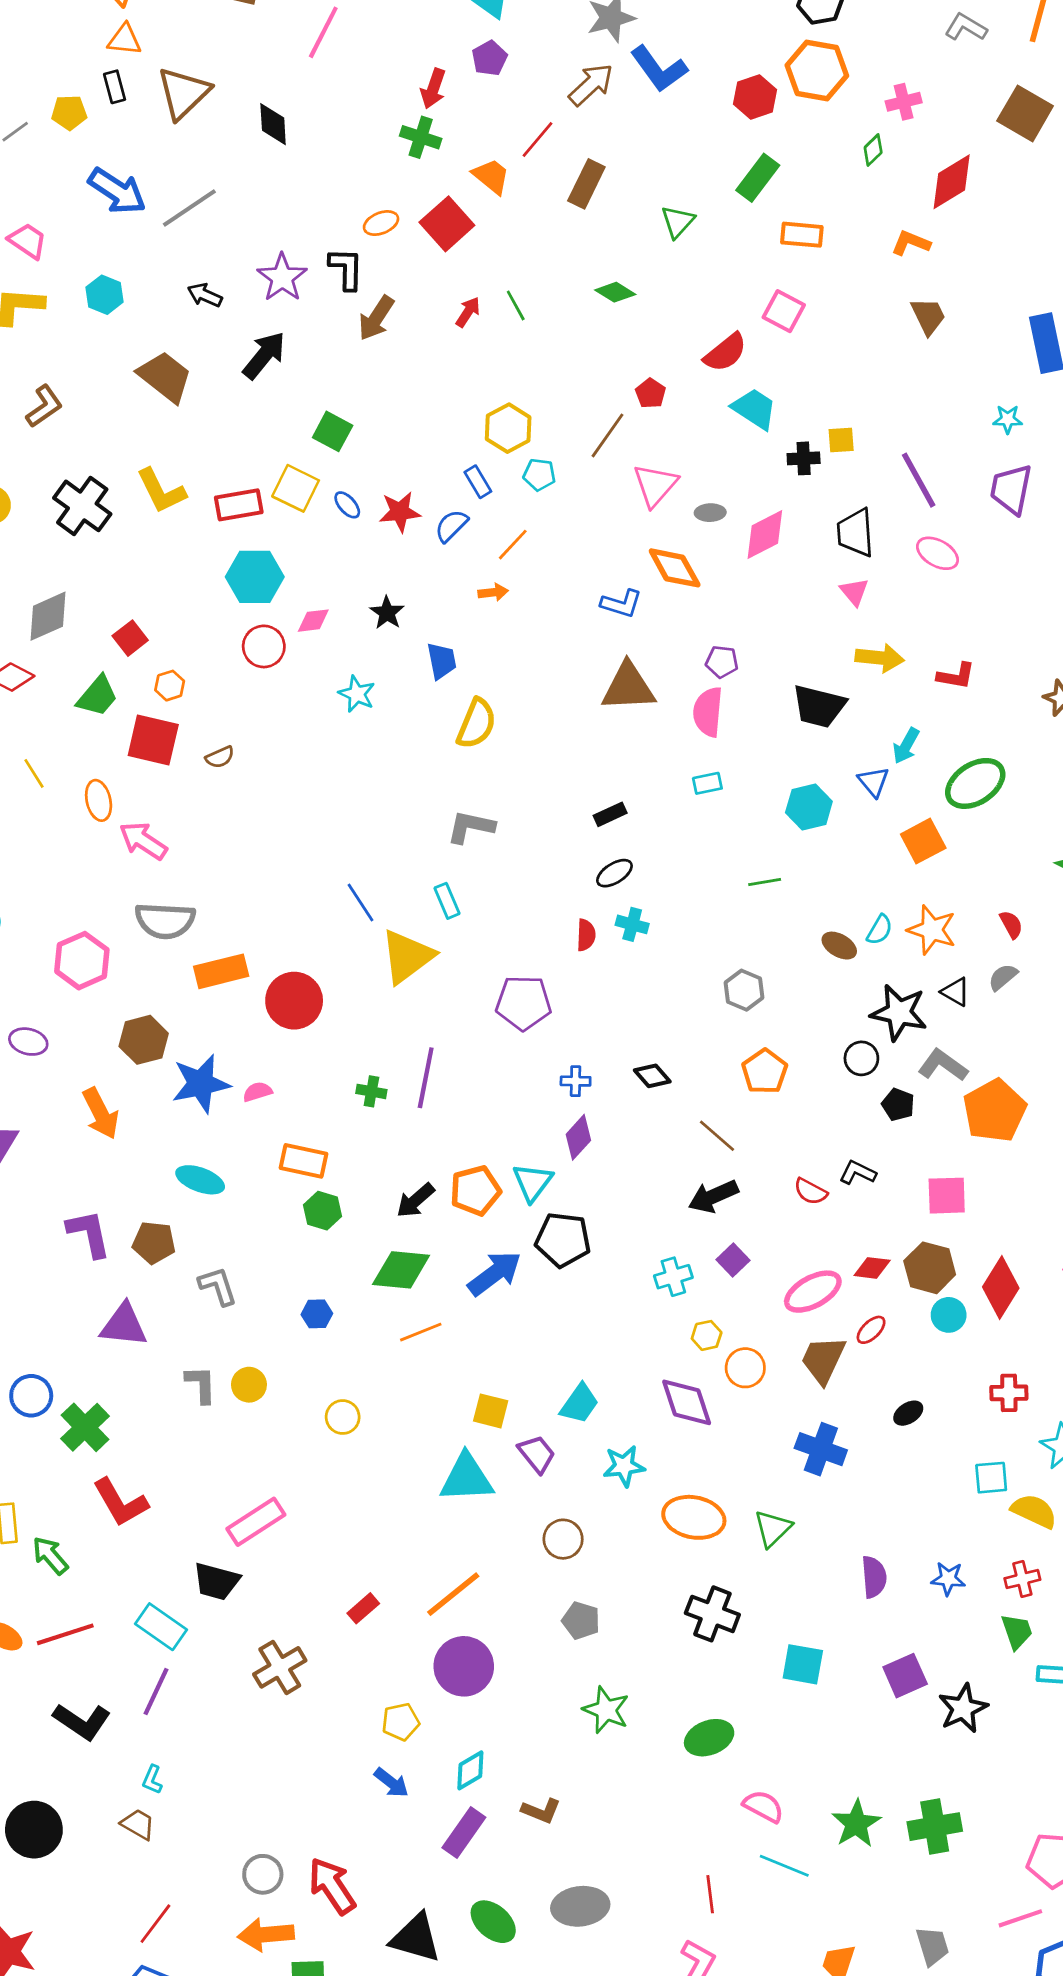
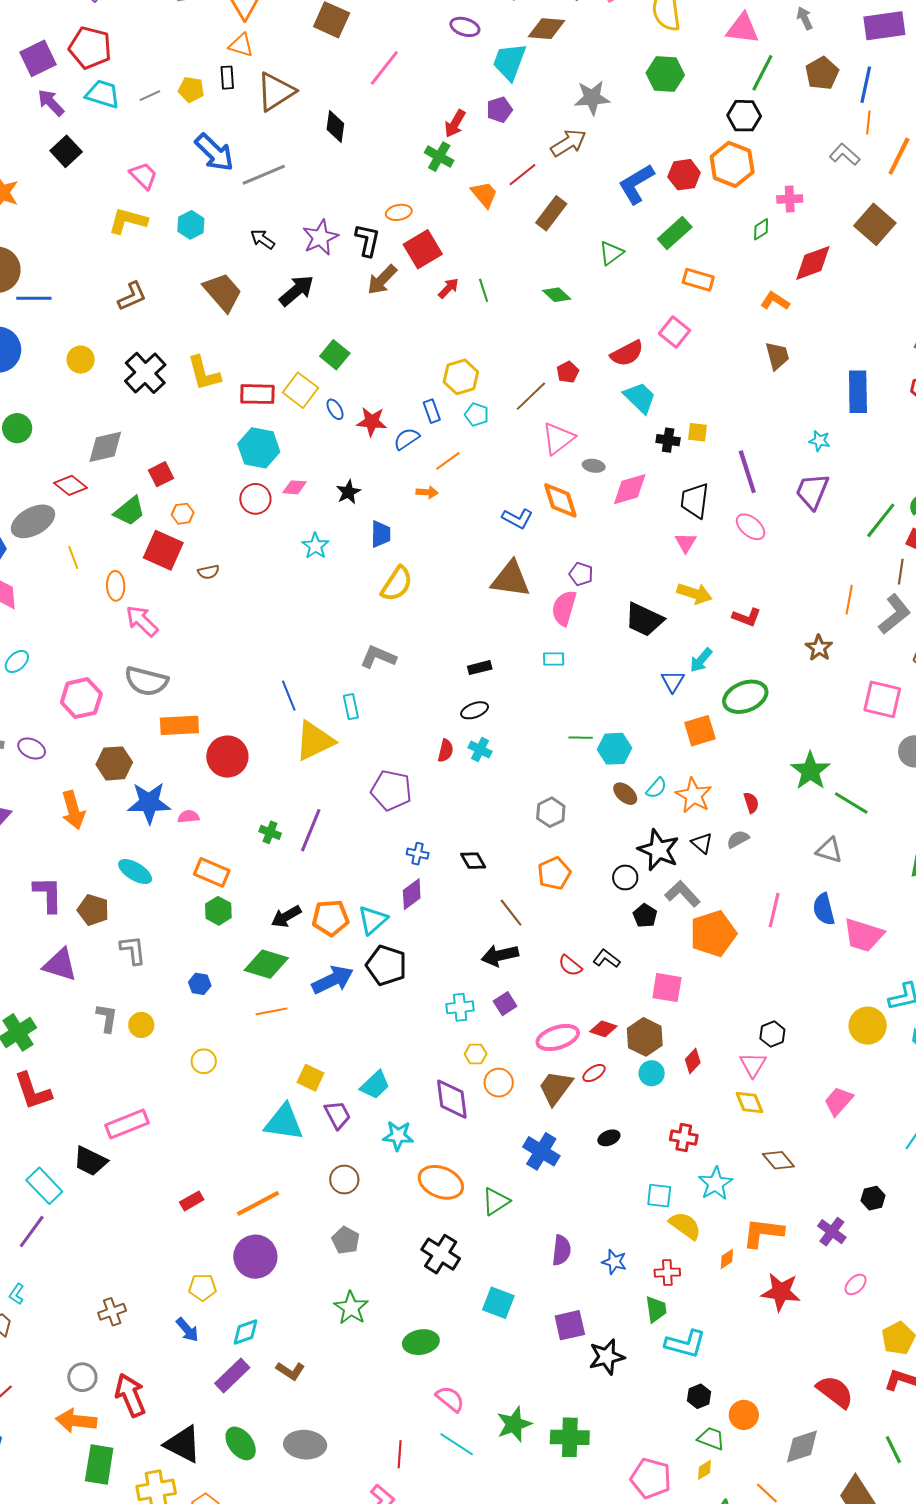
blue L-shape: (659, 69) -> (636, 184), moved, turned 84
red square: (447, 224) -> (423, 249), moved
cyan hexagon: (809, 807) -> (615, 749), moved
red diamond: (1001, 1288) -> (693, 1061), size x0.6
brown cross: (280, 1667) -> (112, 1312), moved, size x0.7

